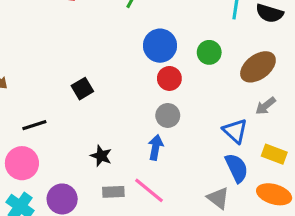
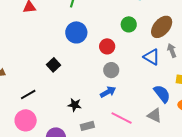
blue circle: (160, 46) -> (76, 32), moved
gray arrow: (266, 106) -> (172, 50), turned 120
blue triangle: (235, 131) -> (152, 57), moved
blue arrow: (156, 147) -> (108, 92), turned 63
pink line: (149, 190) -> (122, 118), moved

